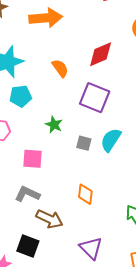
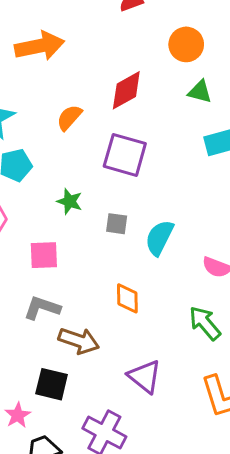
orange semicircle: (60, 68) -> (69, 118), turned -96
cyan semicircle: (111, 140) -> (159, 238), moved

